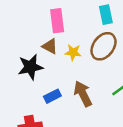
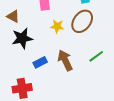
brown triangle: (50, 46) -> (13, 16), moved

